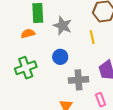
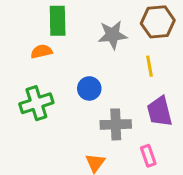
gray star: (63, 26) -> (113, 35), moved, turned -30
yellow line: (92, 37) -> (150, 66), moved

